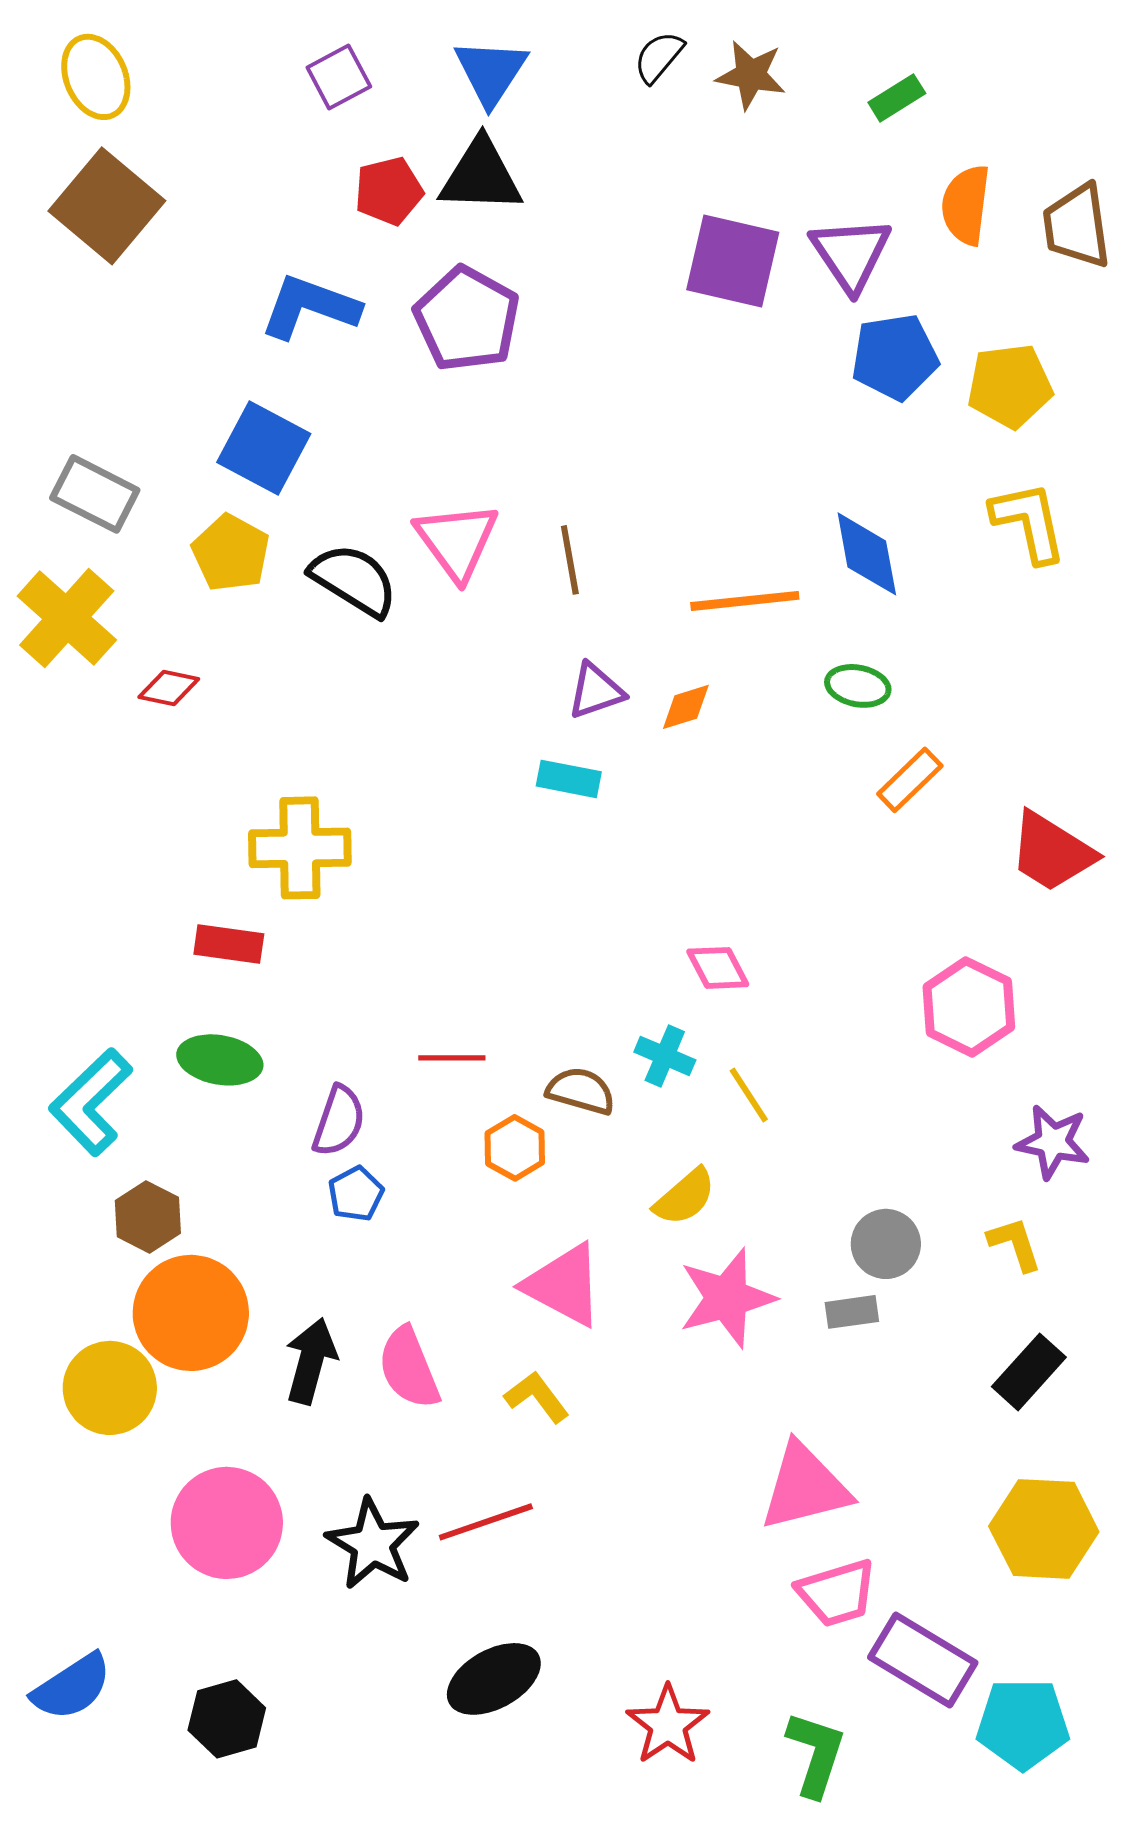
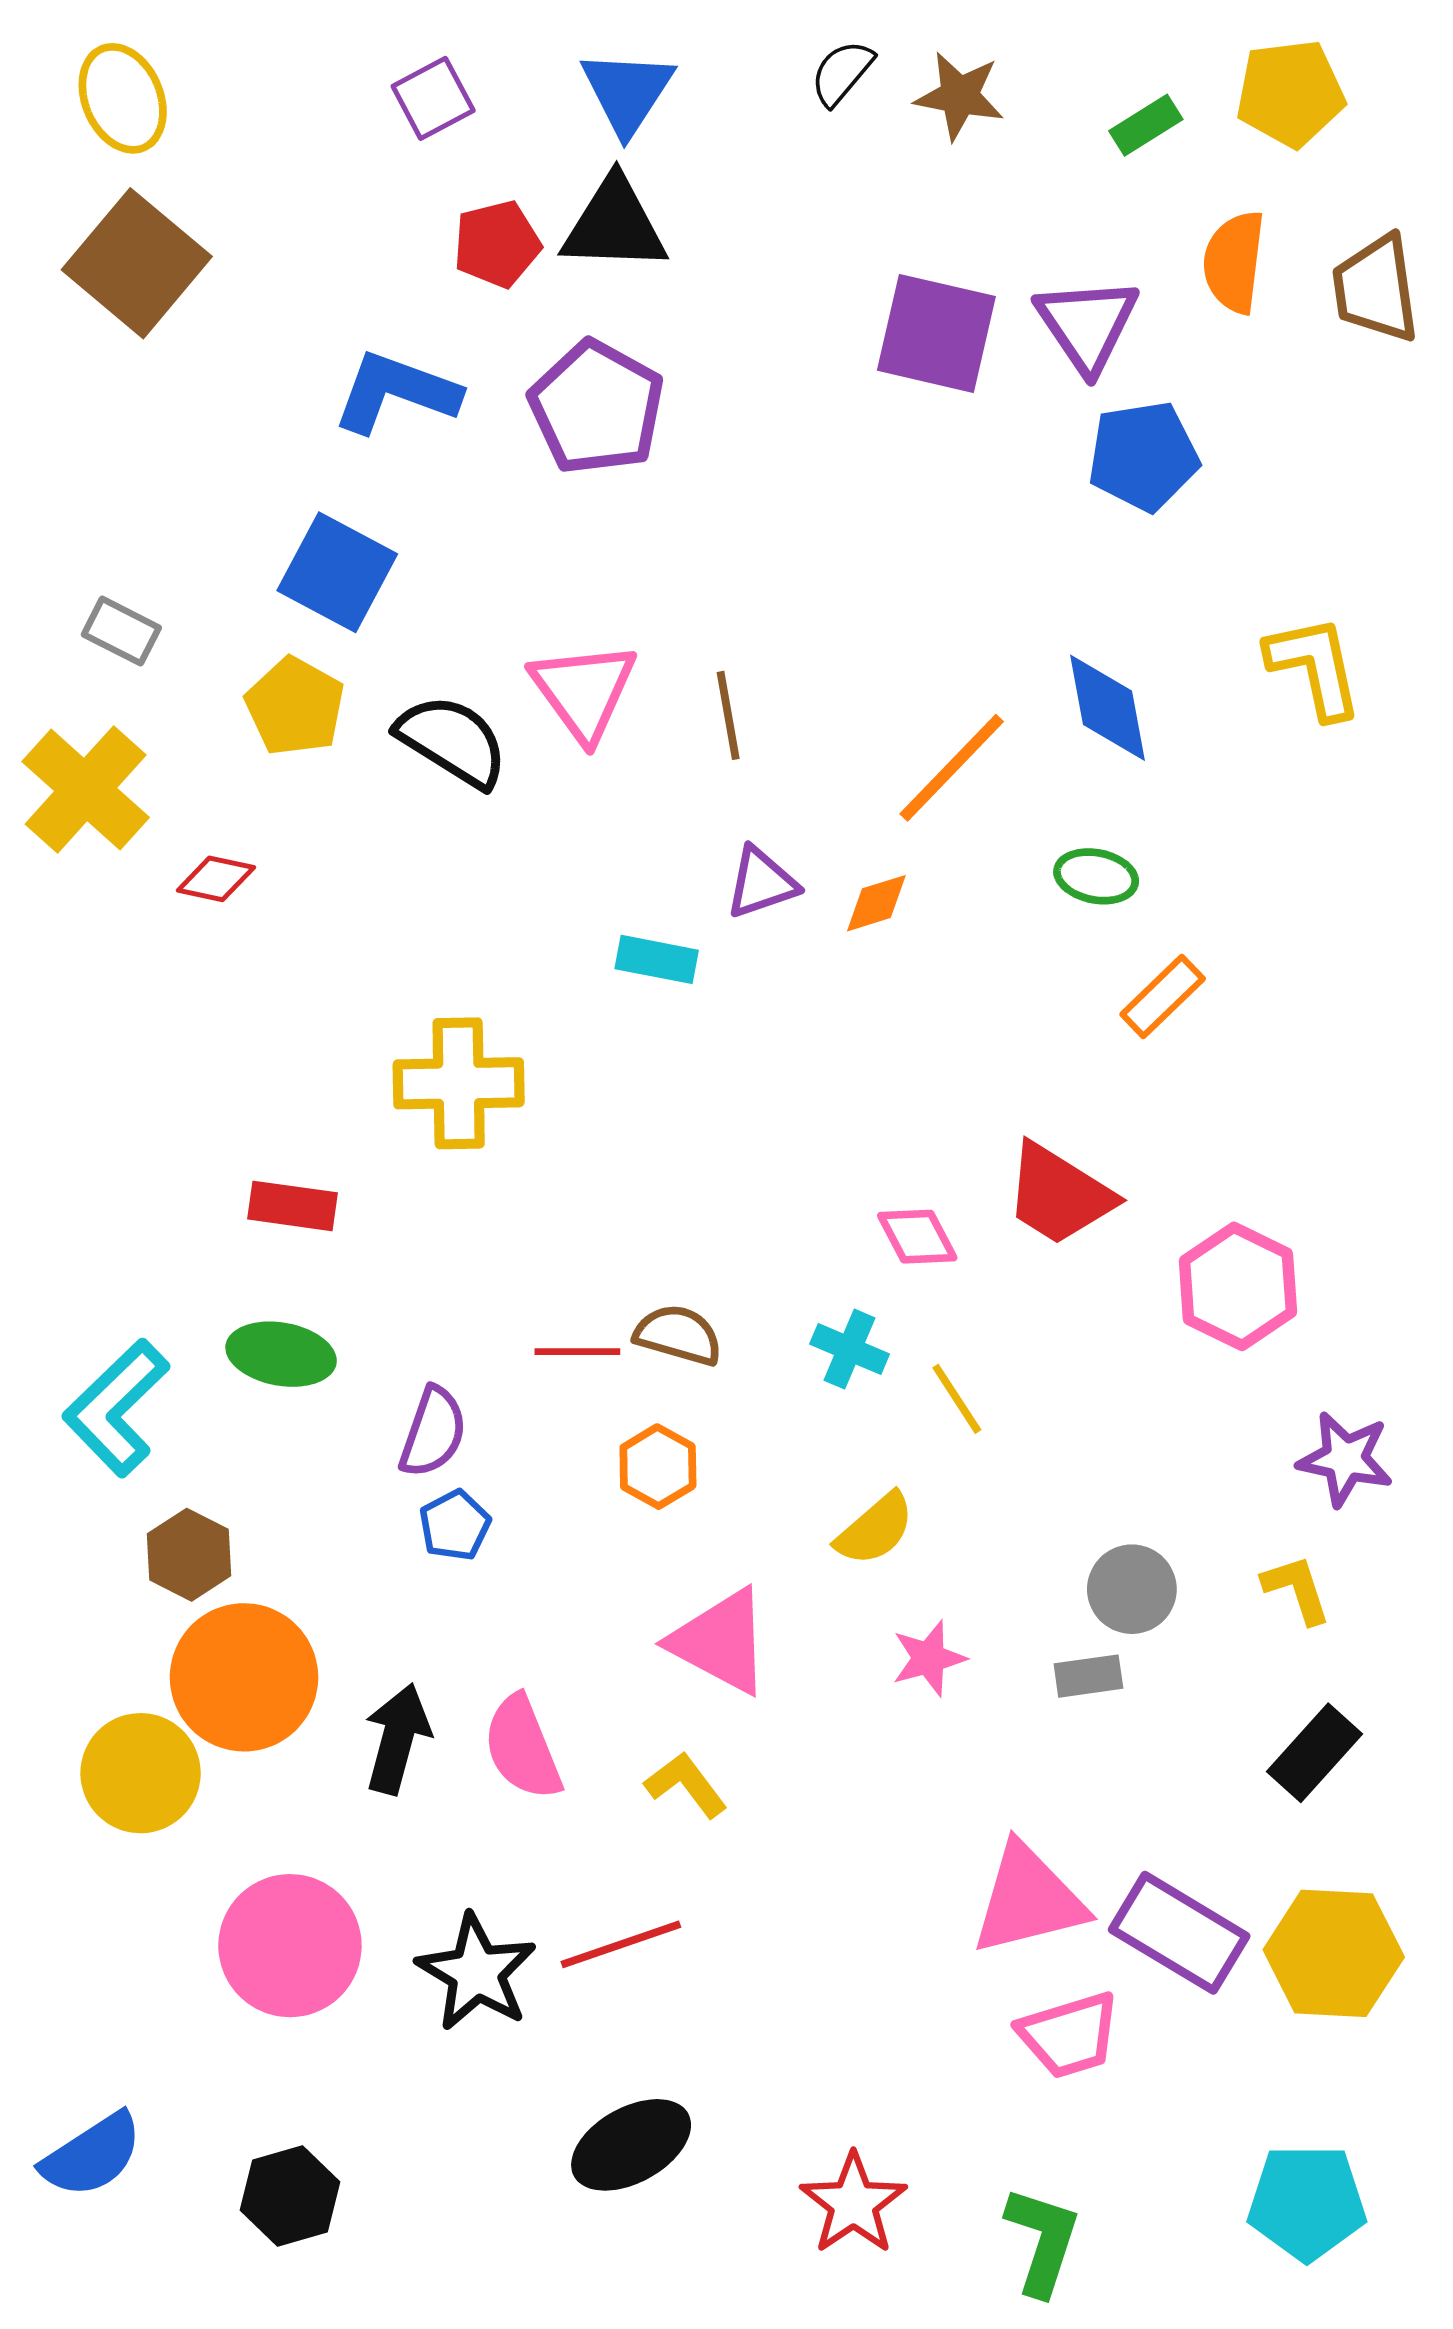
yellow pentagon: (1010, 386) -> (1290, 93), moved
gray rectangle: (95, 494) -> (121, 631), size x0.7
orange line: (745, 601) -> (952, 768), turned -40
cyan rectangle: (569, 779) -> (657, 959), moved
yellow cross: (300, 848) -> (459, 1083), moved
red trapezoid: (1052, 852) -> (1059, 1194), moved
brown semicircle: (581, 1091) -> (678, 1335), moved
pink star: (727, 1298) -> (929, 1658), size x0.6
purple rectangle: (923, 1660) -> (1179, 1933), moved

